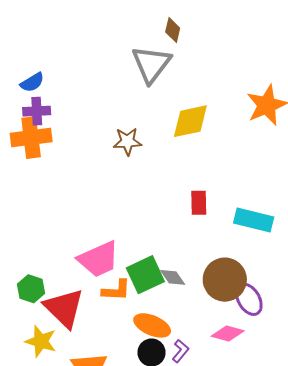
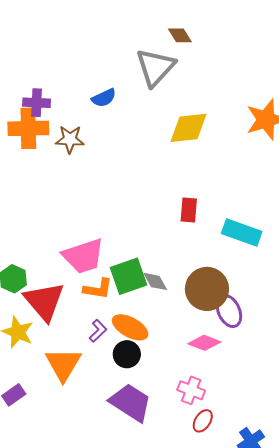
brown diamond: (173, 30) -> (180, 35), turned -50
blue semicircle: (32, 82) -> (104, 98), moved
brown star: (127, 141) -> (70, 139), moved
purple L-shape: (180, 351) -> (98, 331), moved

